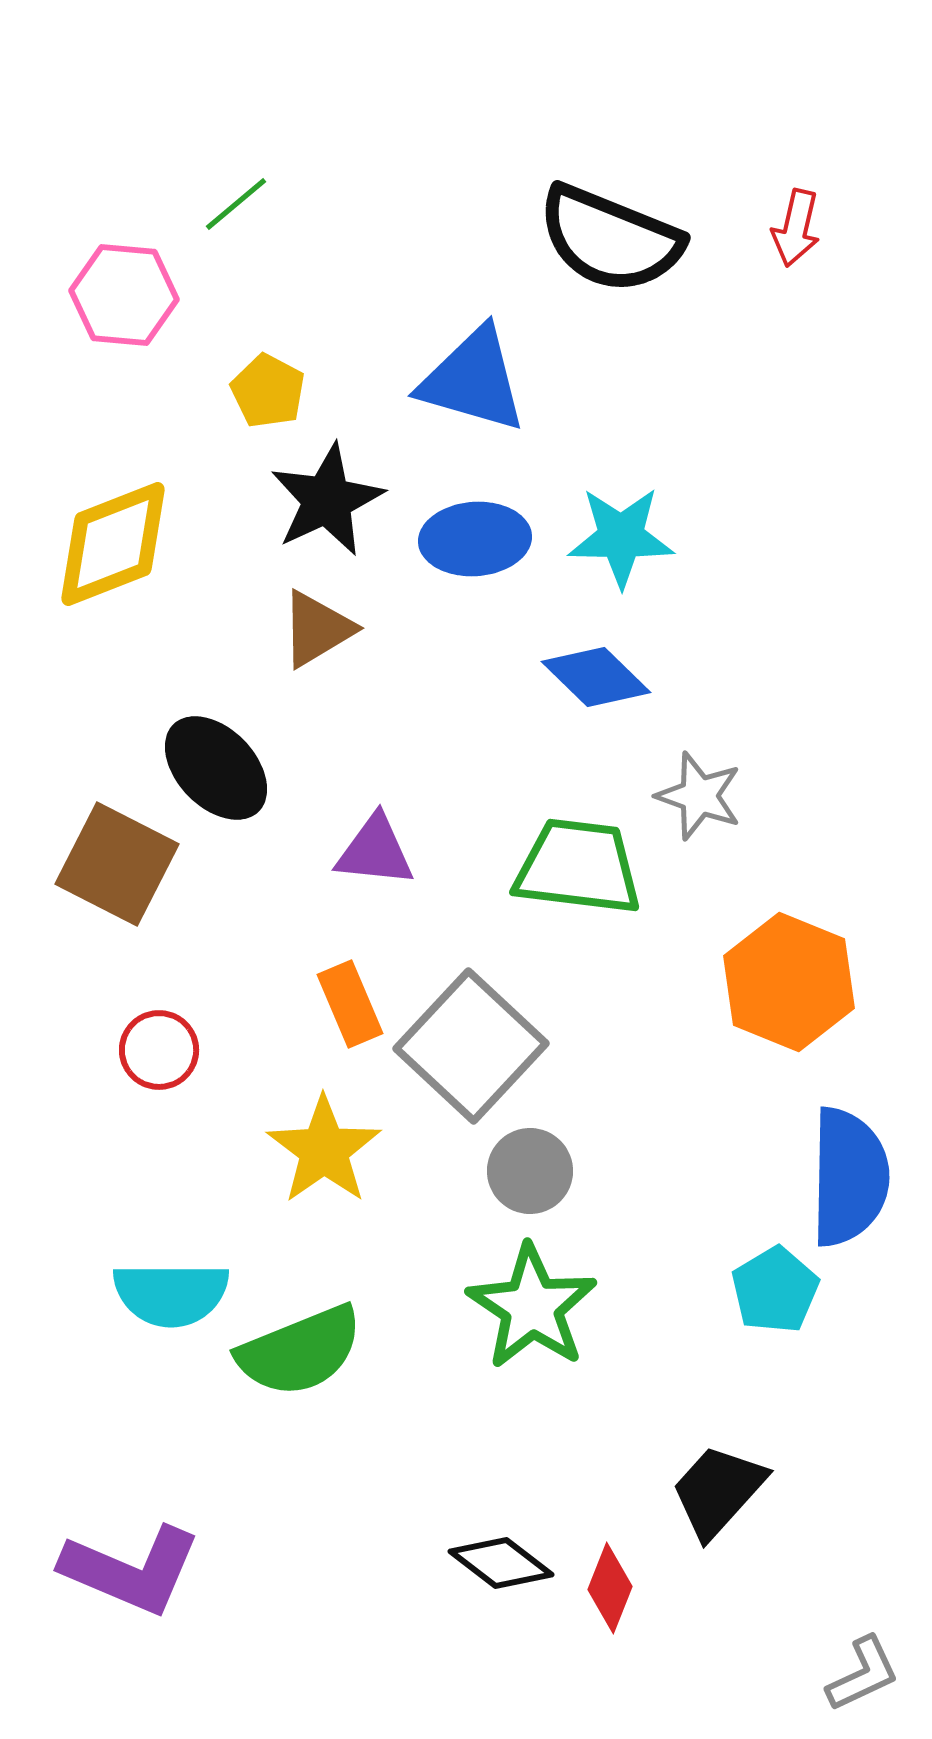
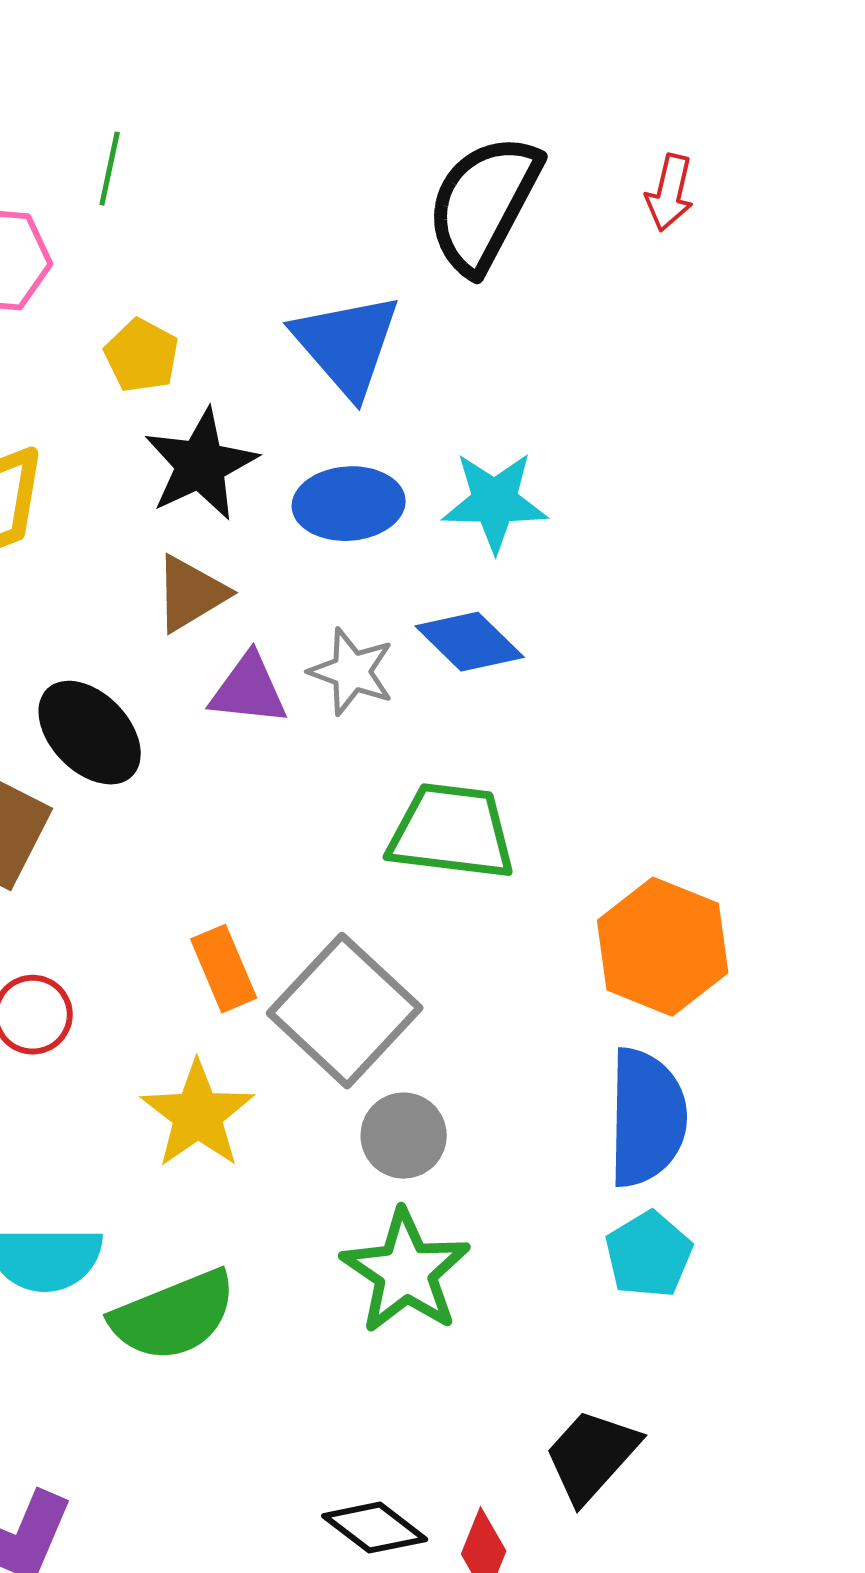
green line: (236, 204) -> (110, 169), turned -38
black semicircle: (610, 239) -> (484, 204), turned 96
blue triangle: (473, 380) -> (347, 345), turned 33
gray star: (699, 796) -> (352, 672), moved
purple triangle: (375, 851) -> (249, 690), moved
blue semicircle: (849, 1177) -> (647, 1118), moved

